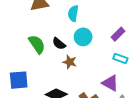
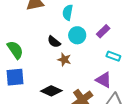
purple rectangle: (118, 34) -> (103, 31), moved
green semicircle: (37, 44) -> (15, 50), moved

